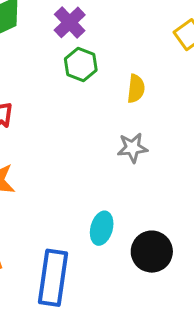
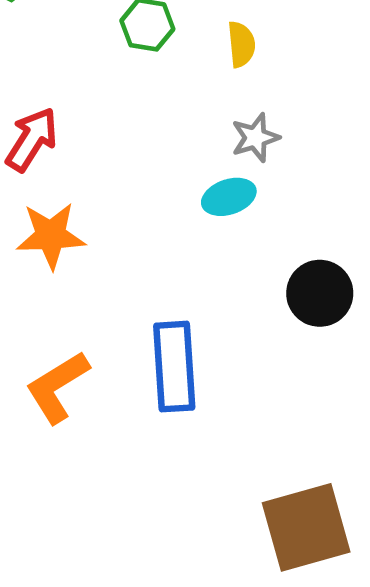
cyan ellipse: (102, 228) -> (229, 197), moved, turned 68

